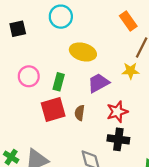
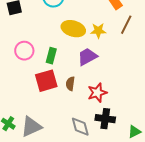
yellow star: (130, 71) -> (98, 31), moved
red star: (117, 112) -> (97, 93), moved
black cross: (118, 139) -> (105, 119), moved

